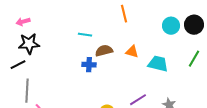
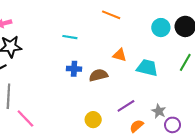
orange line: (124, 14) -> (111, 15), turned -54
brown semicircle: (104, 51) -> (98, 75), moved

